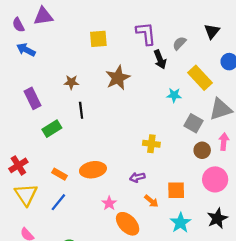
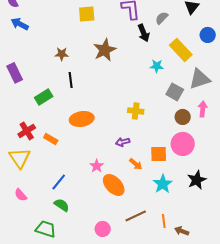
purple rectangle: (32, 98) -> (15, 73), moved
red cross: (18, 165) -> (27, 131), moved
orange ellipse: (93, 170) -> (82, 119), moved
pink circle: (215, 179) -> (183, 144), moved
blue line: (58, 202) -> (59, 182), moved

